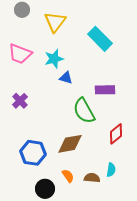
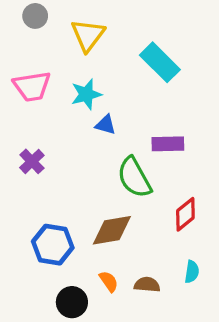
pink trapezoid: (20, 54) -> (32, 86), turned -30
cyan semicircle: (111, 170) -> (192, 272), moved

